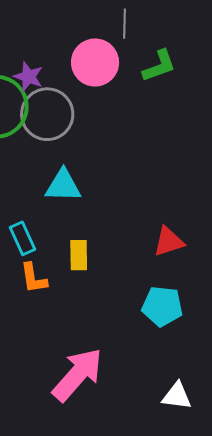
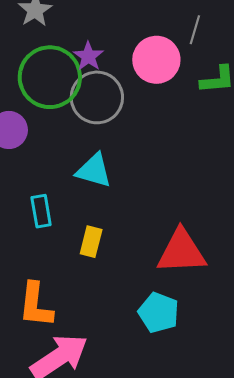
red triangle: (169, 242) -> (181, 252), size x1.6
orange L-shape: (34, 278) -> (36, 305), moved, size x1.4

